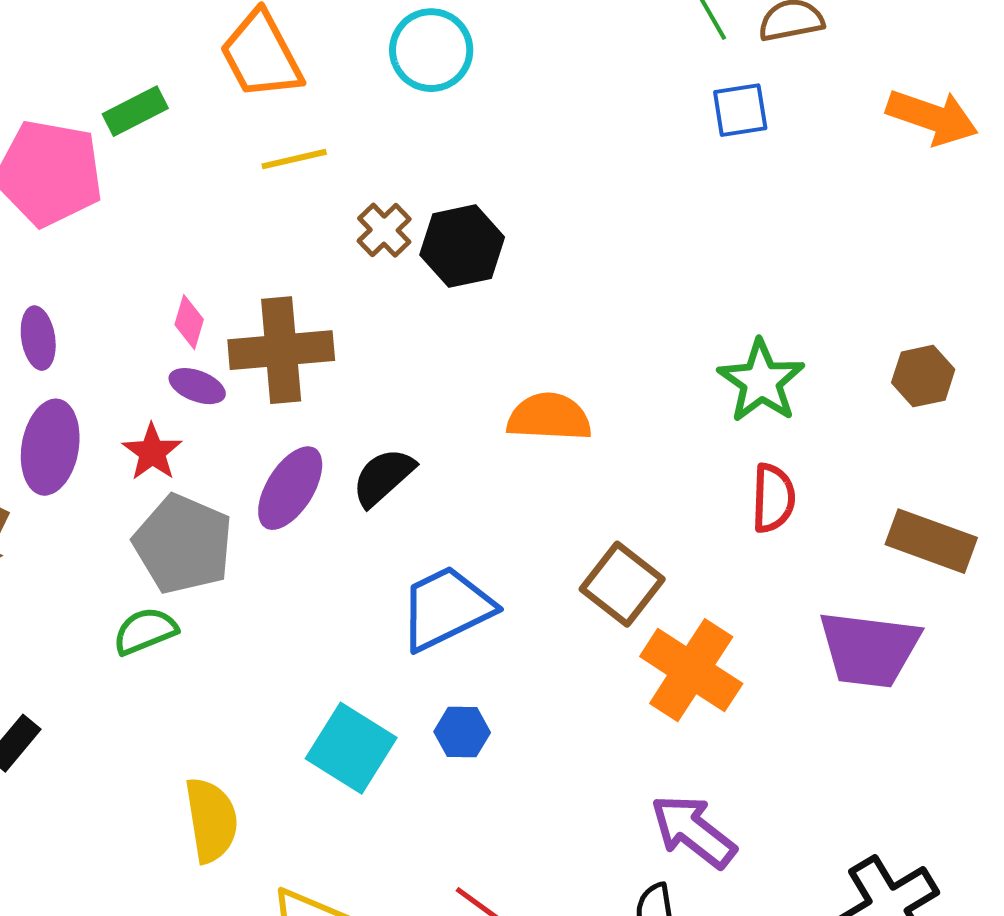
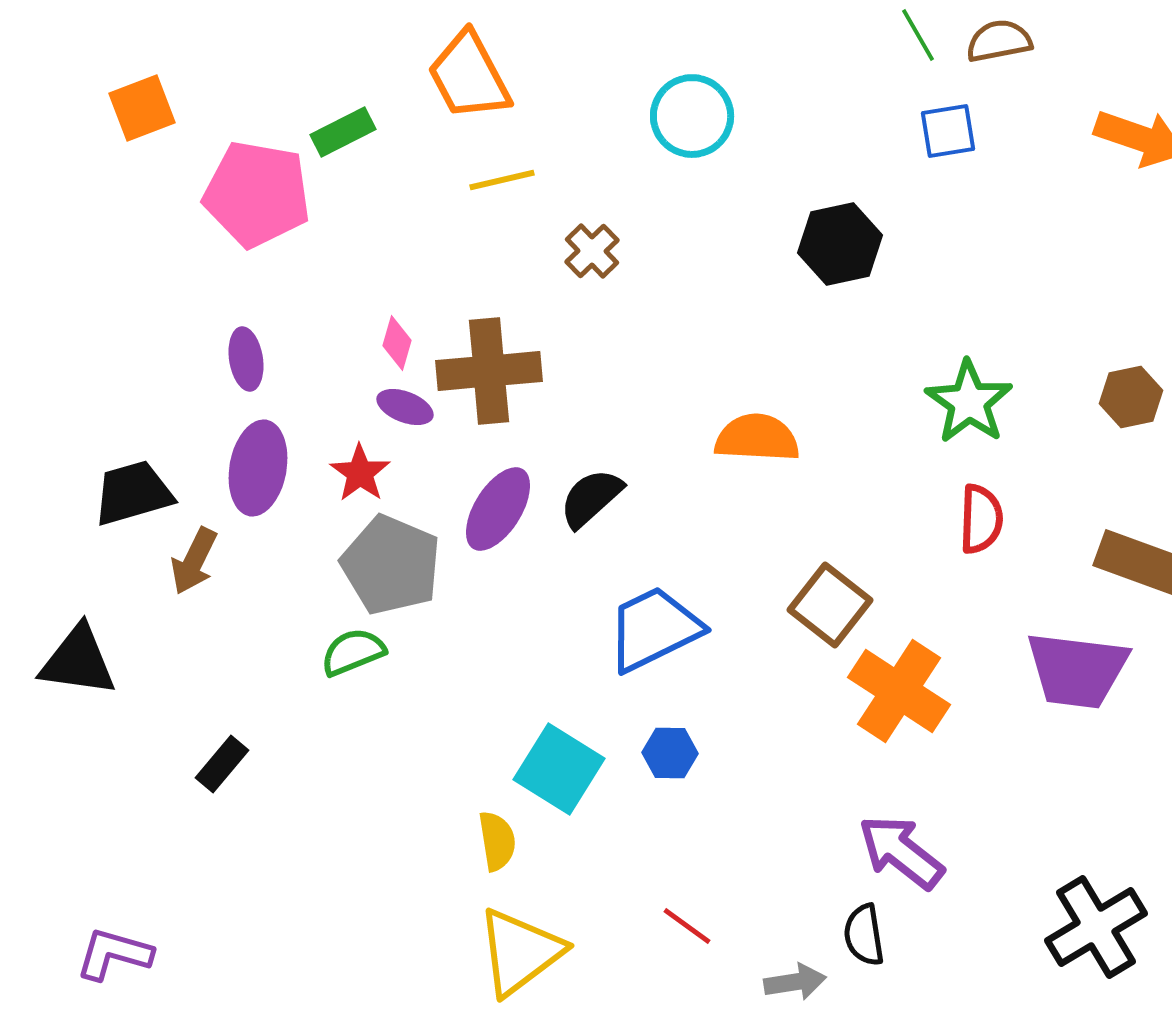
cyan circle: (431, 50) -> (692, 116), moved
black hexagon: (462, 246) -> (840, 244), moved
yellow semicircle: (211, 820) -> (497, 841), moved, size x0.7

